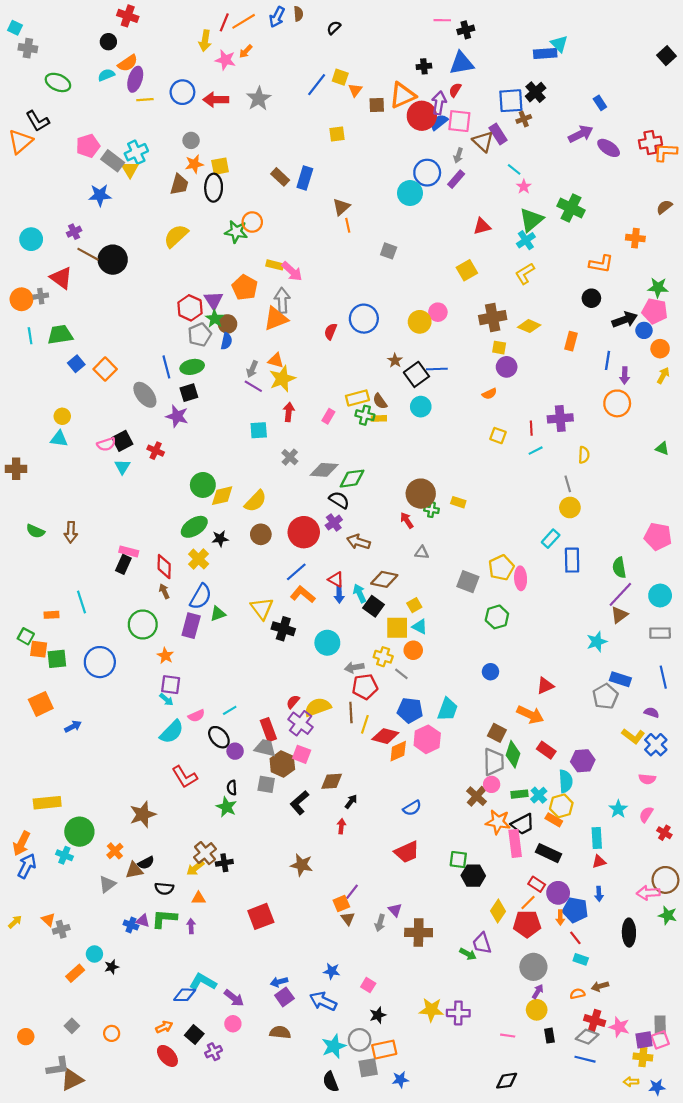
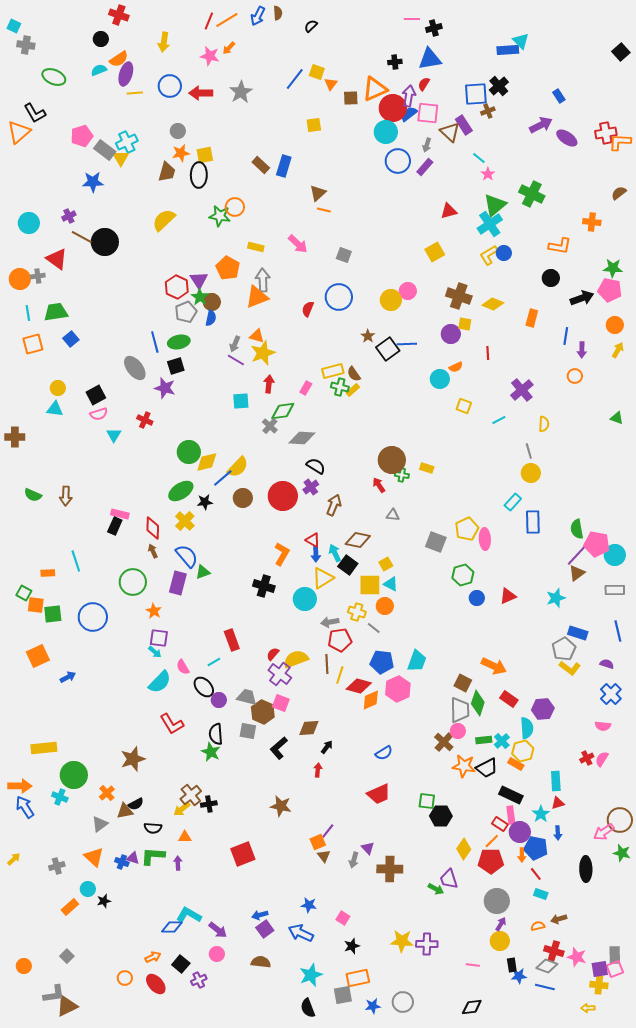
yellow arrow: (205, 41) -> (164, 42), moved
cyan circle: (410, 193) -> (386, 132), moved
orange line: (348, 225) -> (324, 210), turned -64
cyan cross: (526, 240) -> (490, 224), size x1.4
gray square: (389, 251) -> (344, 255), moved
pink arrow: (292, 271) -> (298, 244), moved
brown cross: (493, 318) -> (459, 296), turned 30
blue circle: (644, 330) -> (504, 253), moved
purple circle: (507, 367) -> (451, 334), moved
orange square: (105, 369) -> (33, 344), moved, turned 30
orange circle: (617, 403) -> (575, 376), size x0.6
cyan circle: (421, 407) -> (440, 379), moved
yellow rectangle: (379, 418) -> (353, 390), turned -40
purple cross: (560, 418) -> (522, 390), turned -35
red line: (531, 428) -> (488, 353), moved
black square: (122, 441) -> (96, 395), moved
green diamond: (352, 479) -> (283, 411), moved
pink pentagon: (658, 536) -> (597, 544), moved
brown arrow: (358, 542) -> (334, 505), turned 95
blue line: (296, 572) -> (223, 478), moved
orange L-shape: (303, 594) -> (282, 554), turned 80
blue semicircle: (201, 597) -> (187, 556), turned -70
yellow triangle: (262, 608) -> (323, 578), moved, turned 35
blue circle: (490, 672) -> (477, 598), moved
red triangle: (545, 686) -> (508, 596), moved
pink semicircle: (196, 716) -> (183, 667), turned 84
red rectangle: (268, 730) -> (232, 640), moved
yellow L-shape: (633, 736) -> (570, 668), moved
black semicircle: (232, 788) -> (216, 734), size x1.5
cyan star: (618, 809) -> (541, 814), moved
red cross: (664, 833) -> (587, 758), moved, turned 32
orange arrow: (21, 843) -> (20, 786), turned -115
pink rectangle: (515, 843) -> (511, 815), moved, size x0.7
blue arrow: (27, 866) -> (25, 807), turned -60
pink arrow: (648, 893) -> (604, 832), turned -30
orange triangle: (48, 920) -> (94, 857), moved, size x1.5
orange circle: (112, 1033) -> (125, 978), moved
gray circle: (360, 1040) -> (403, 1002), moved
blue star: (657, 1087) -> (519, 976), moved

